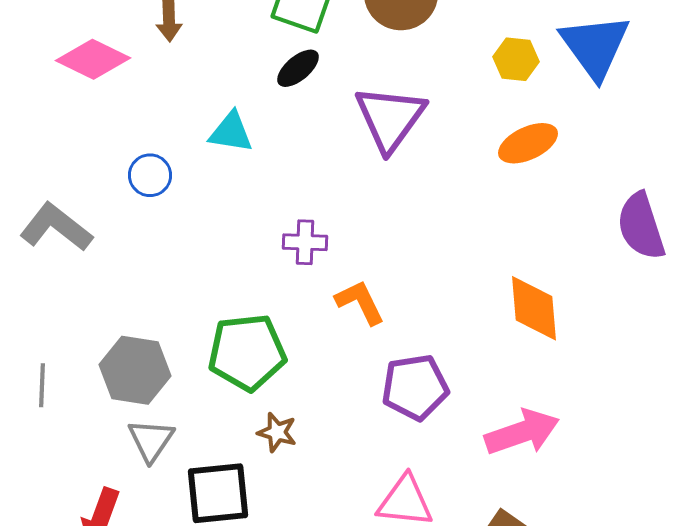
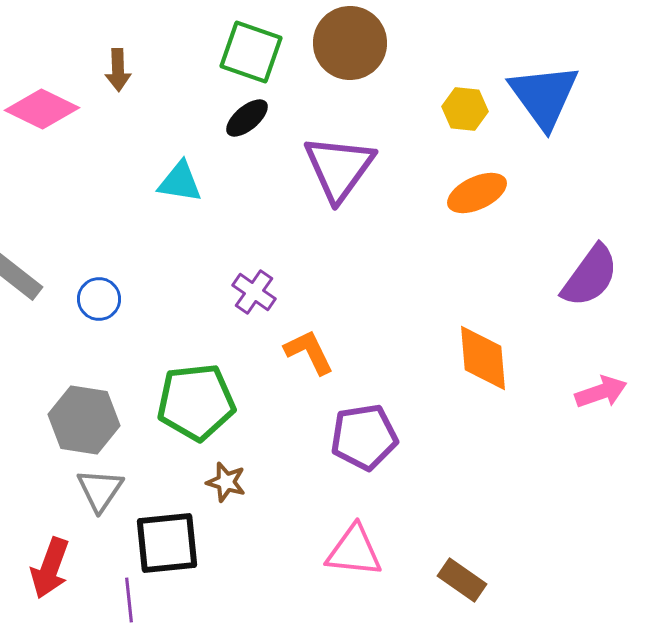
blue circle: (150, 175) -> (99, 299), moved
purple semicircle: (641, 226) -> (590, 276), turned -126
purple cross: (305, 242) -> (254, 292), turned 33
pink arrow: (522, 432) -> (601, 392), moved, size x0.7

